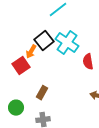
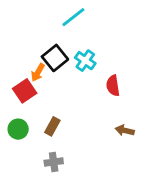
cyan cross: (67, 43) -> (85, 61), size x0.7
green circle: (16, 108) -> (18, 129), moved

